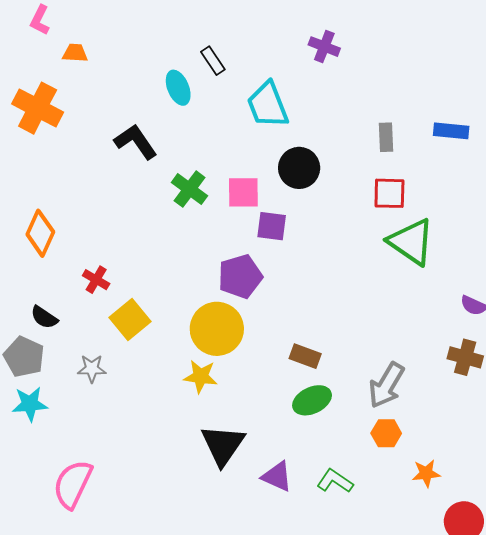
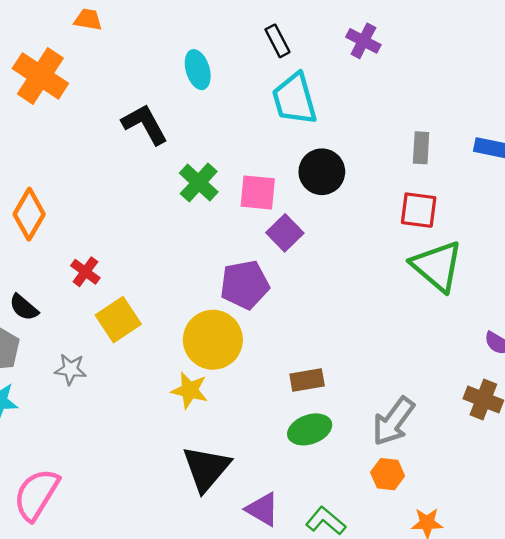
black rectangle: (213, 61) -> (277, 41), moved
purple square: (272, 226) -> (285, 233), turned 32
brown rectangle: (305, 356) -> (307, 380), turned -36

